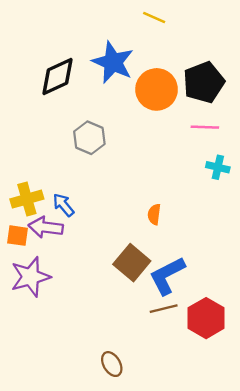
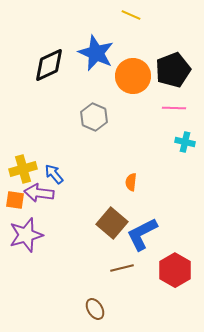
gray hexagon: (89, 138) -> (94, 117), moved
brown line: (164, 309) -> (122, 268), moved

